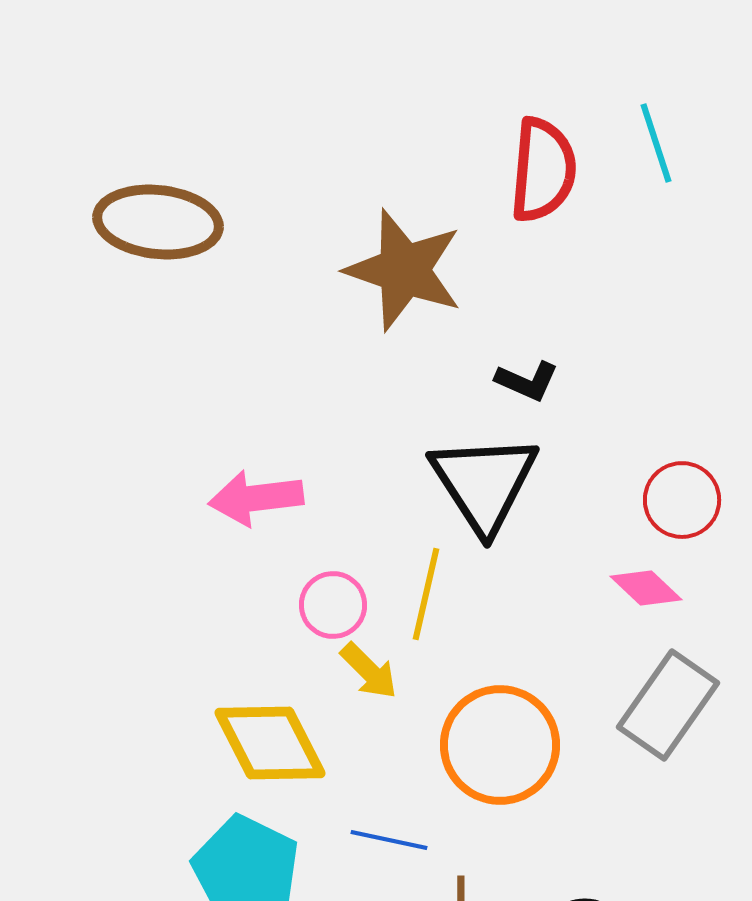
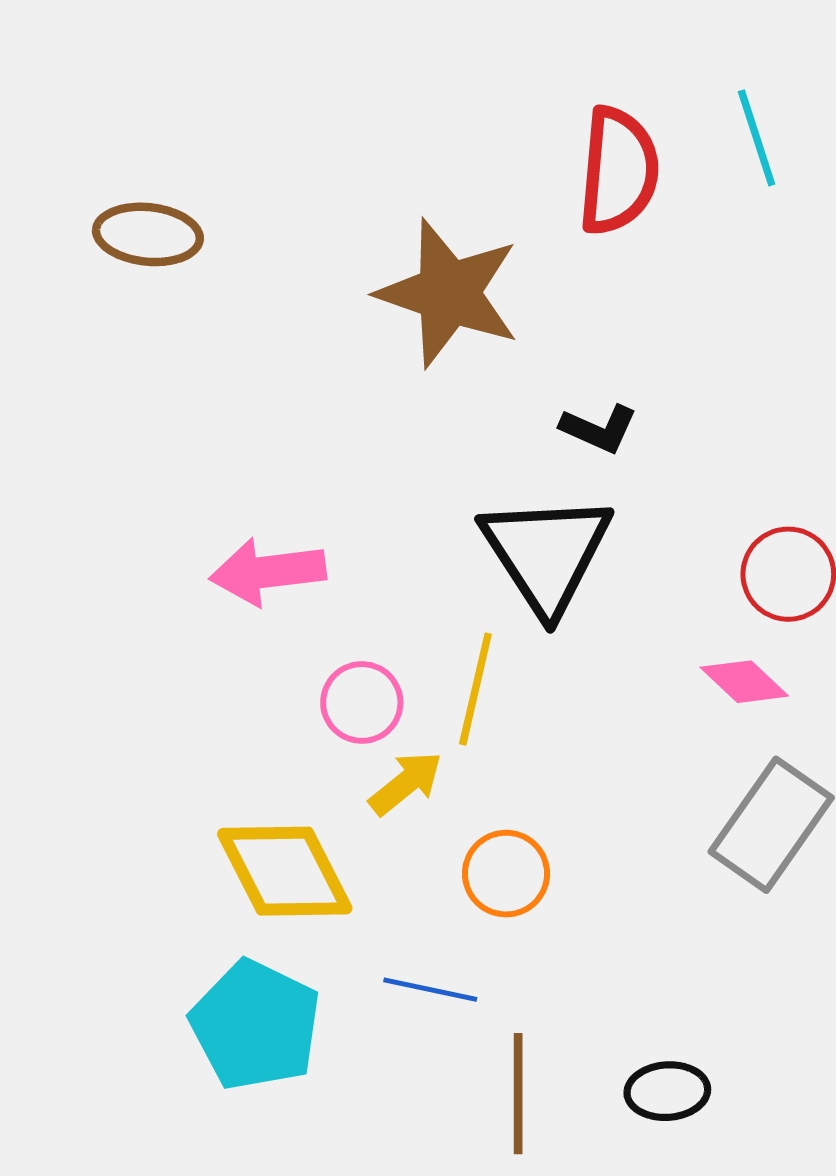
brown ellipse: (158, 222) -> (148, 234), size x0.7
yellow arrow: (369, 671) -> (406, 783), turned -84
orange circle: (500, 745) -> (506, 874), moved, size x0.6

